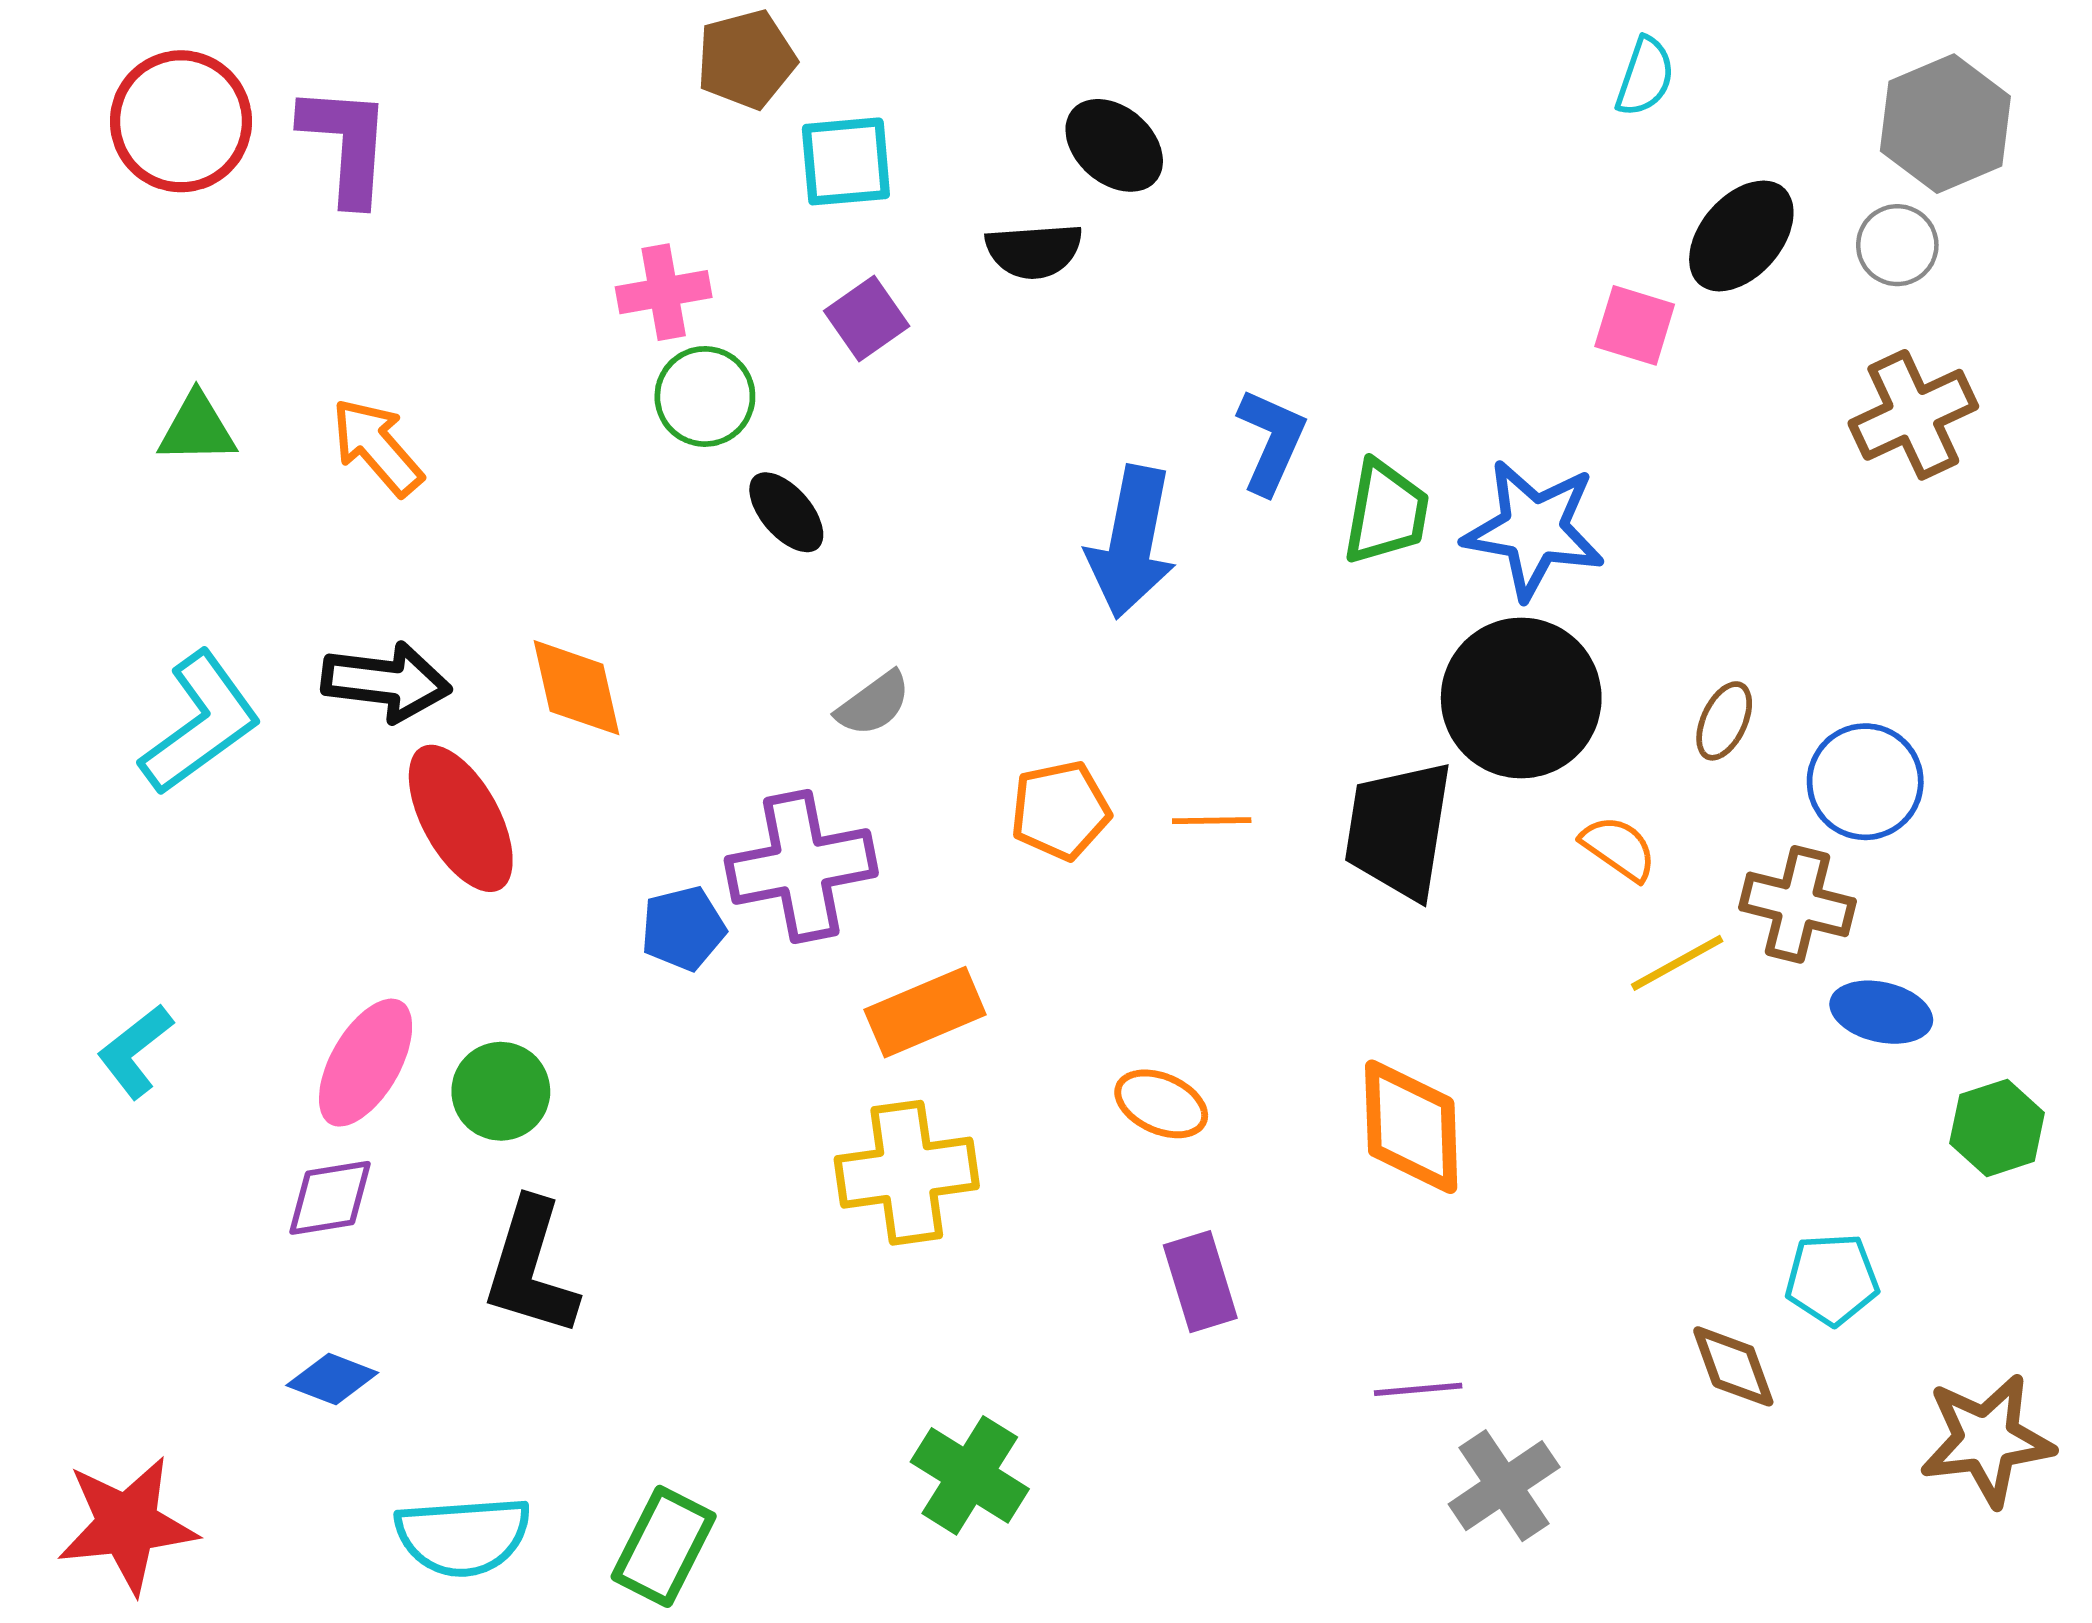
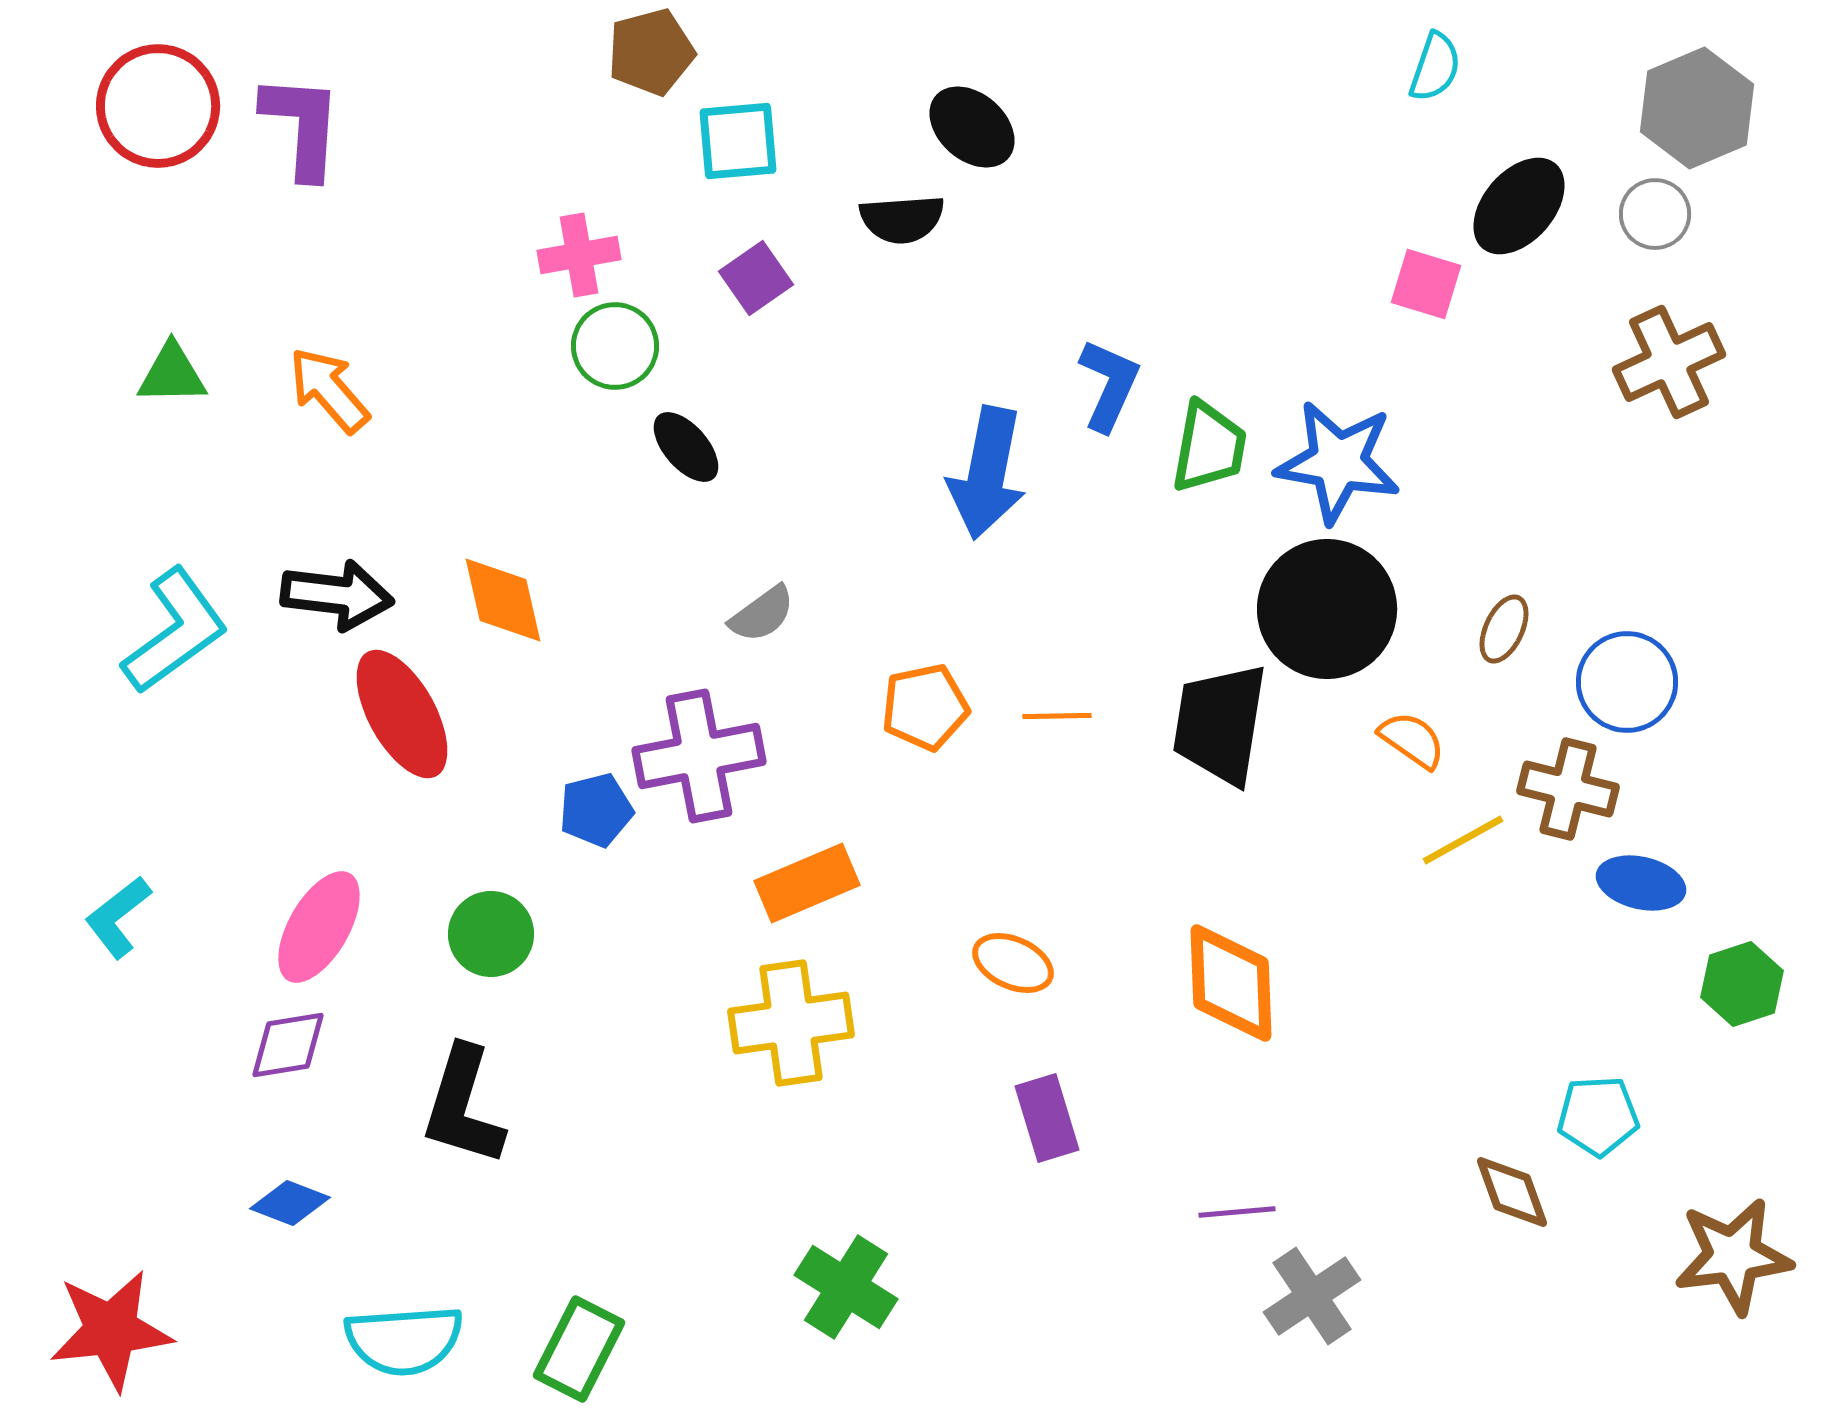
green circle: (501, 1091) -> (491, 934), moved

